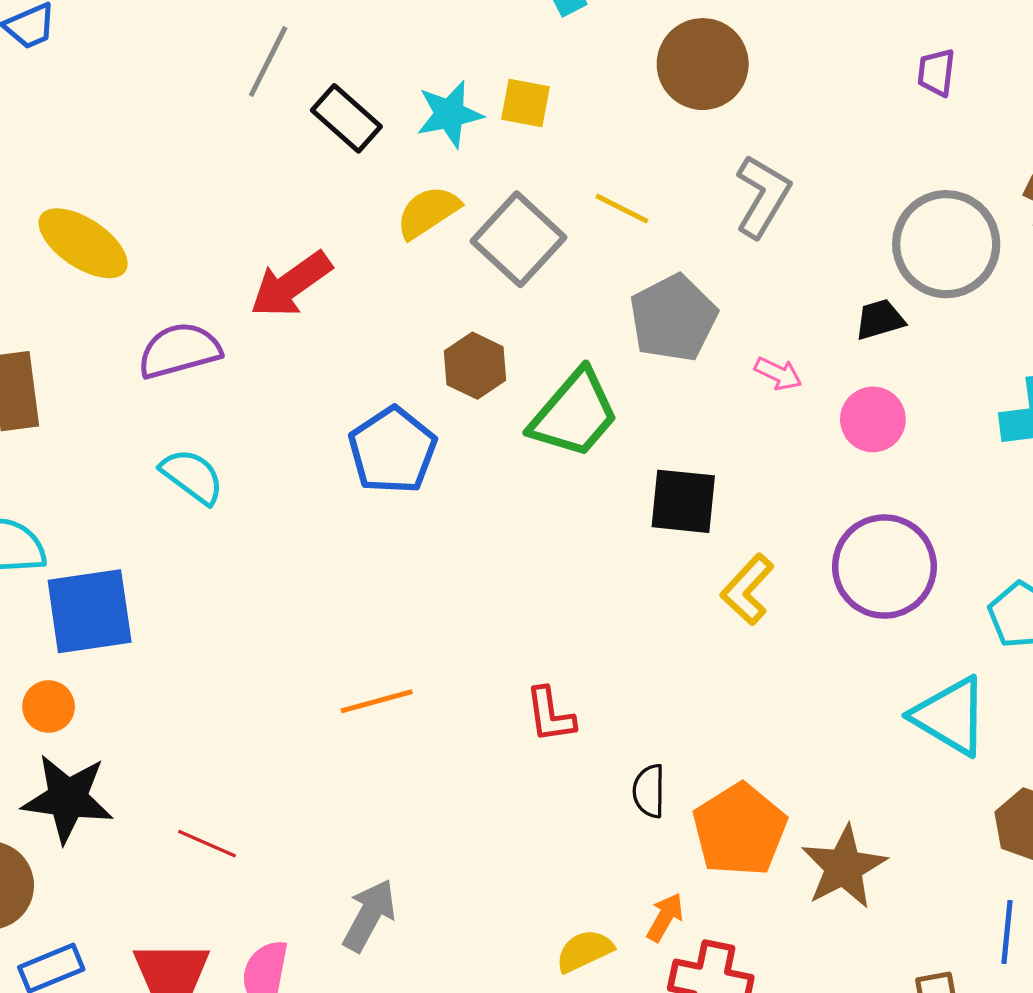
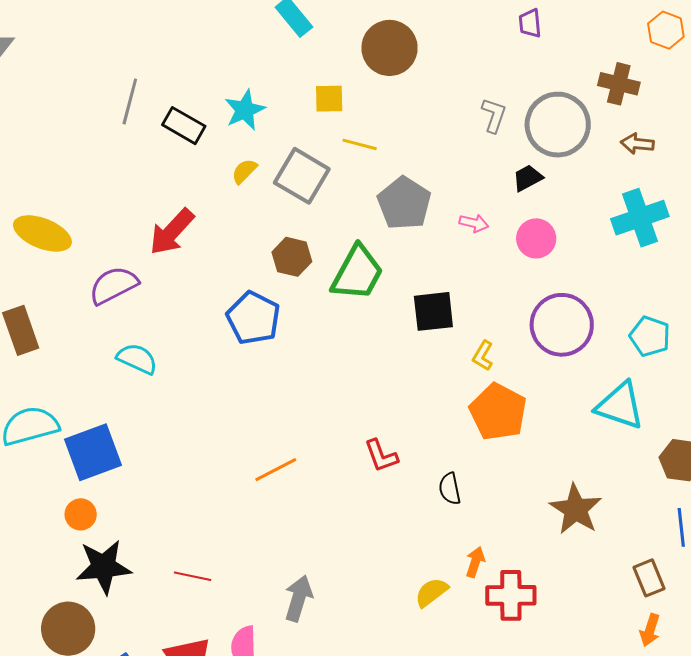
yellow square: (525, 103) -> (329, 99), moved
gray L-shape: (763, 196) -> (494, 115), moved, size x0.7
yellow semicircle: (428, 212) -> (244, 171), size x0.7
yellow L-shape: (747, 589) -> (483, 356), size x0.7
orange pentagon: (740, 830) -> (498, 412), moved

